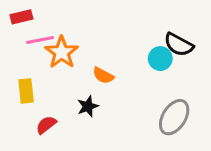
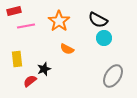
black semicircle: (179, 45) -> (98, 20), moved
orange star: (62, 52) -> (59, 21), moved
black star: (88, 106) -> (44, 69), moved

